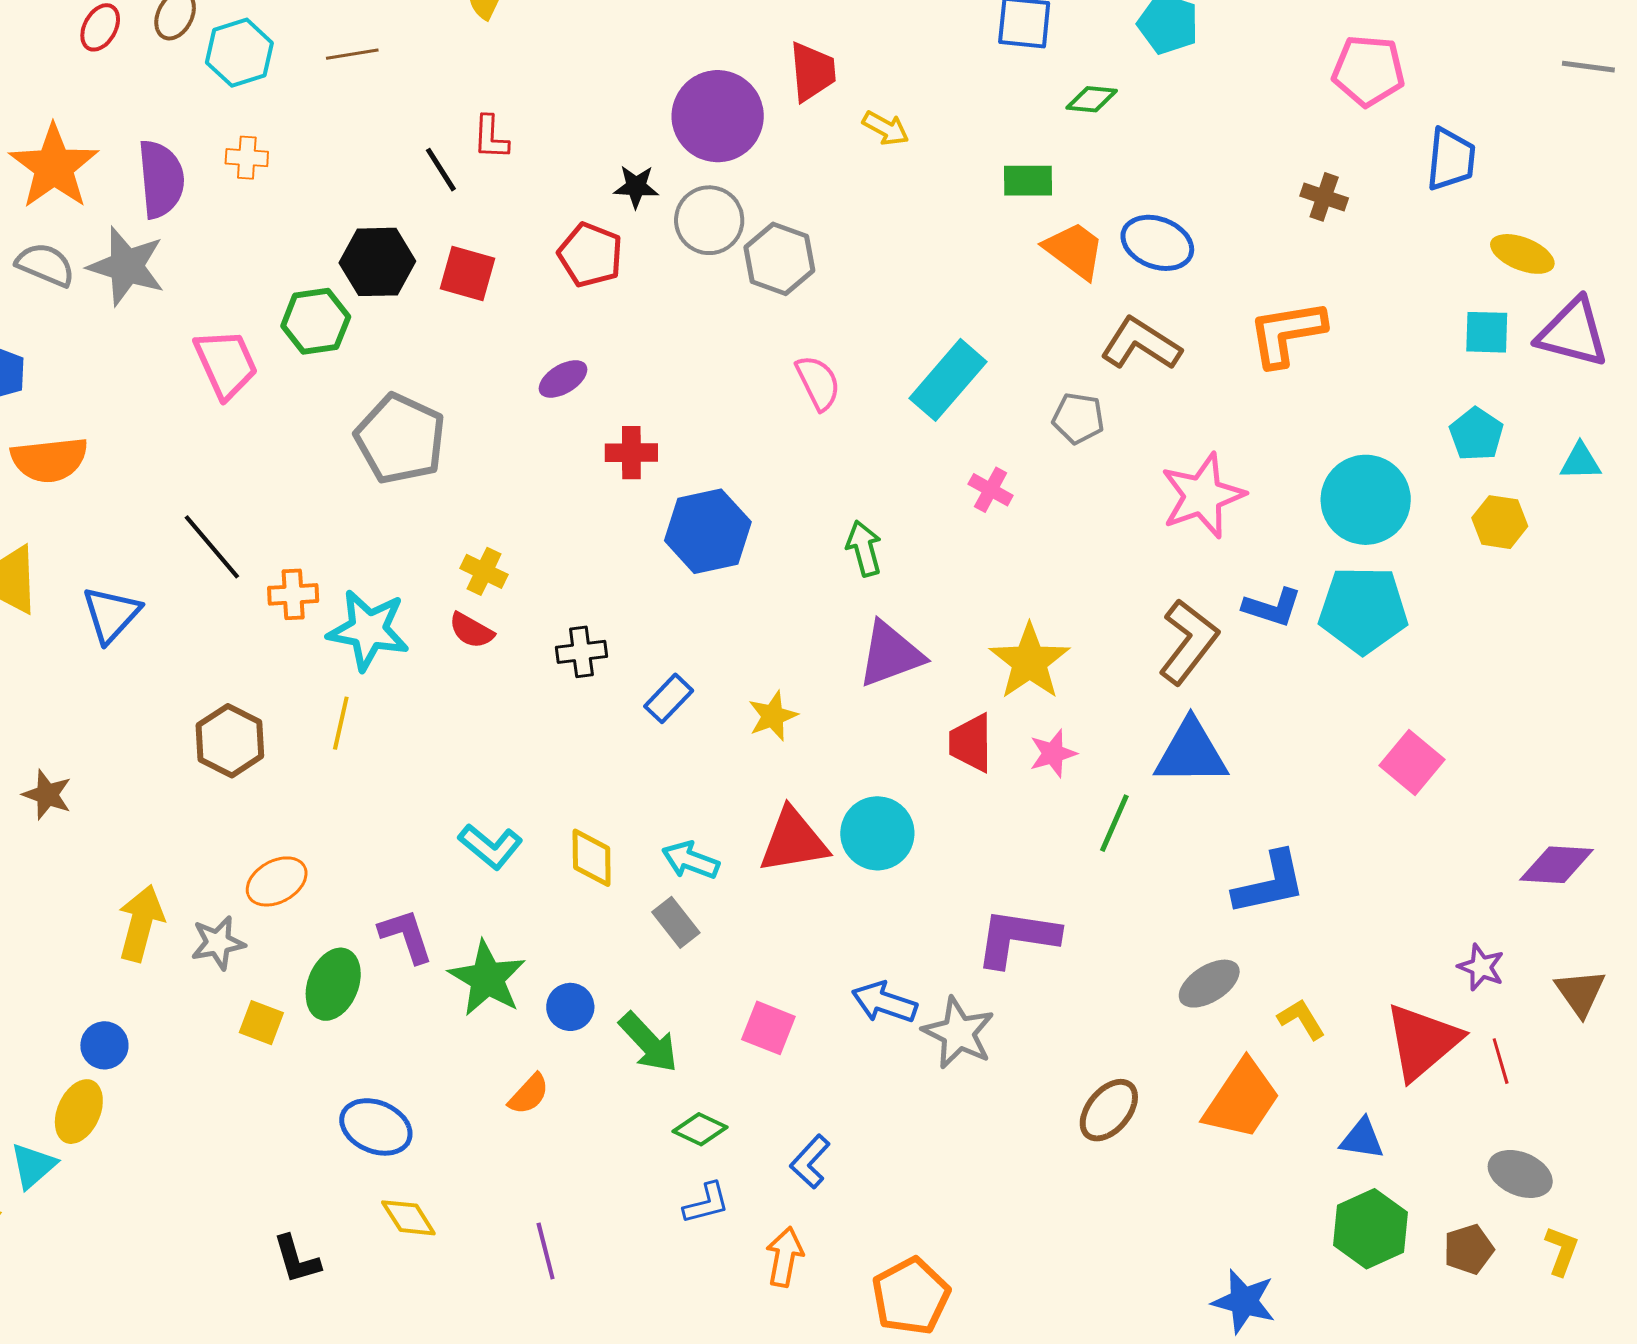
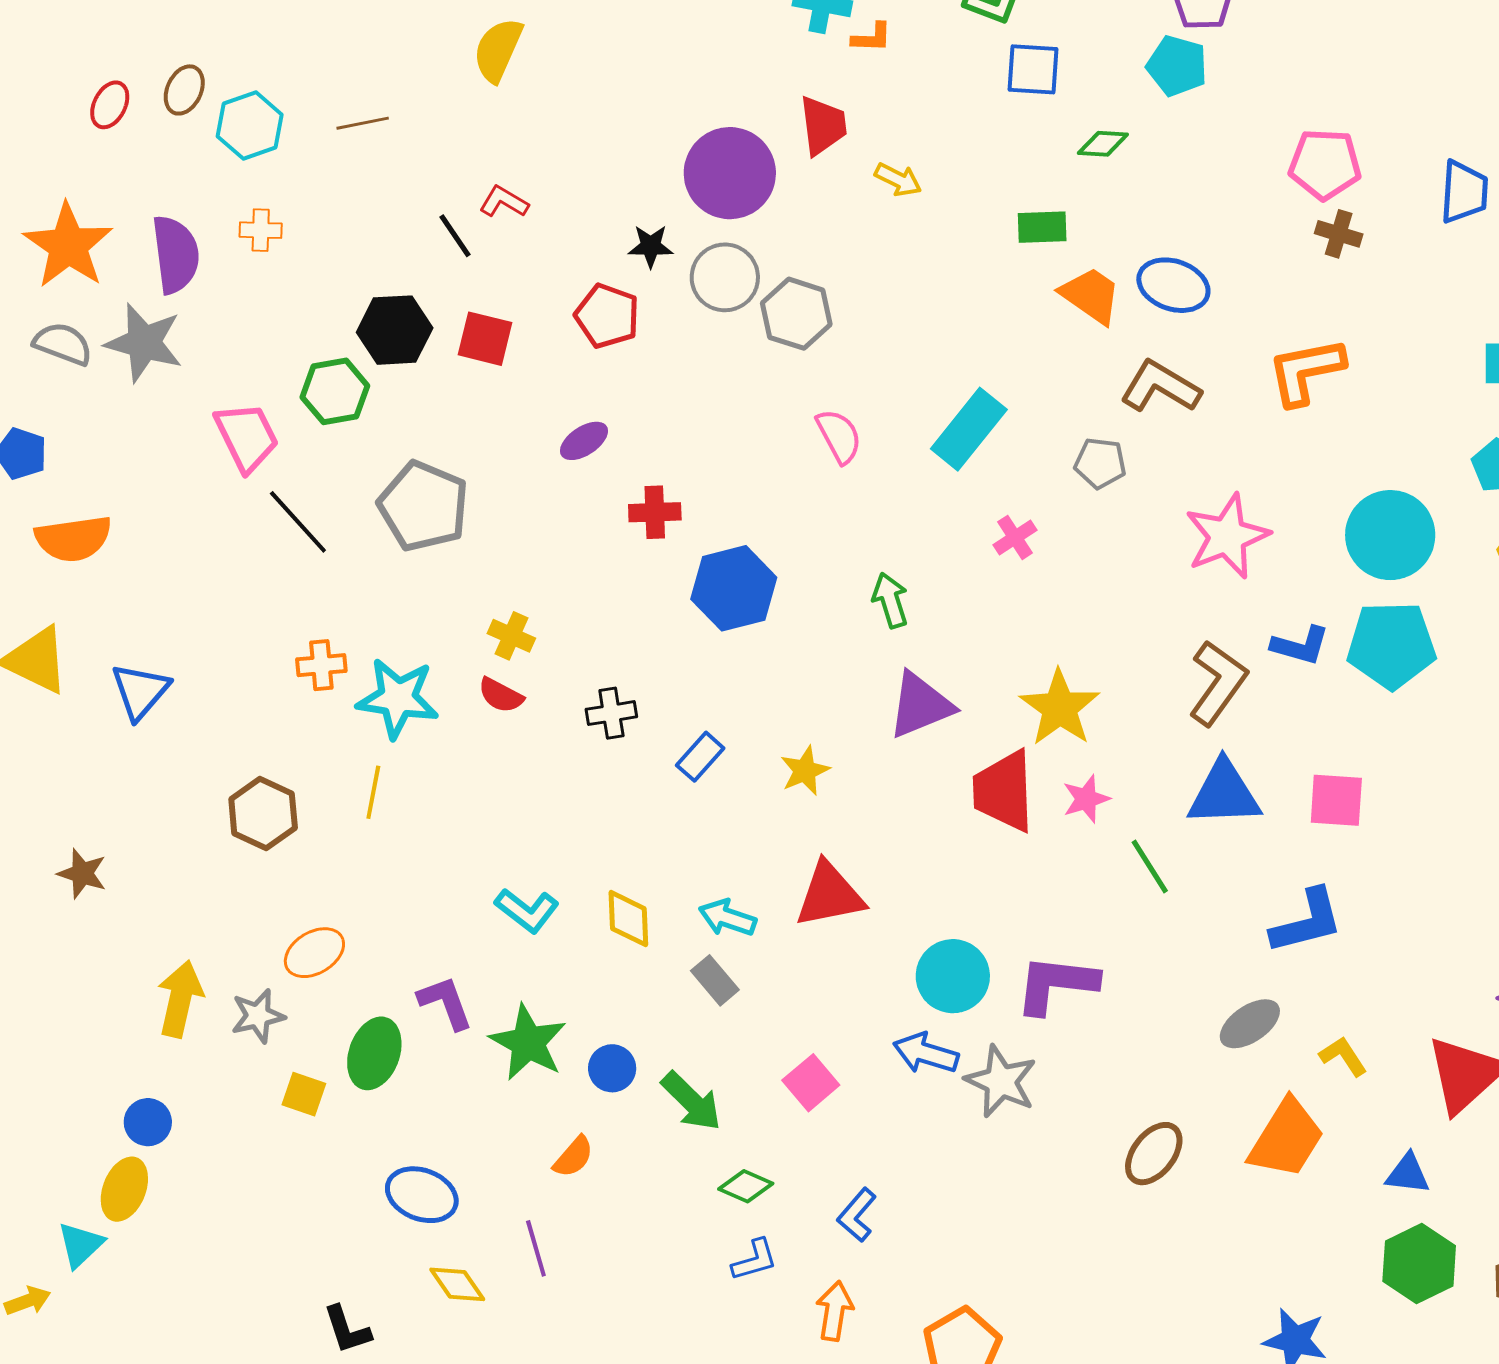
pink pentagon: (1368, 71) -> (1325, 164), moved
red L-shape: (491, 137) -> (504, 202), turned 120
pink cross: (991, 490) -> (1015, 537), turned 30
black line: (212, 547) -> (298, 522), moved
red trapezoid: (971, 743) -> (1004, 791), size x1.4
pink square: (1412, 763) -> (1336, 800), moved, turned -34
green line: (1114, 823) -> (1150, 867), turned -54
cyan circle: (877, 833) -> (953, 976), moved
pink square: (768, 1028) -> (811, 1083), turned 30
purple line: (546, 1251) -> (536, 1248), moved

